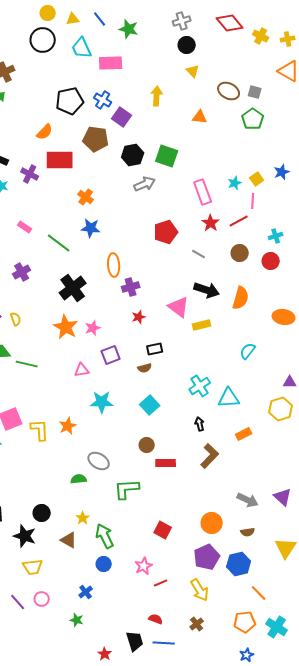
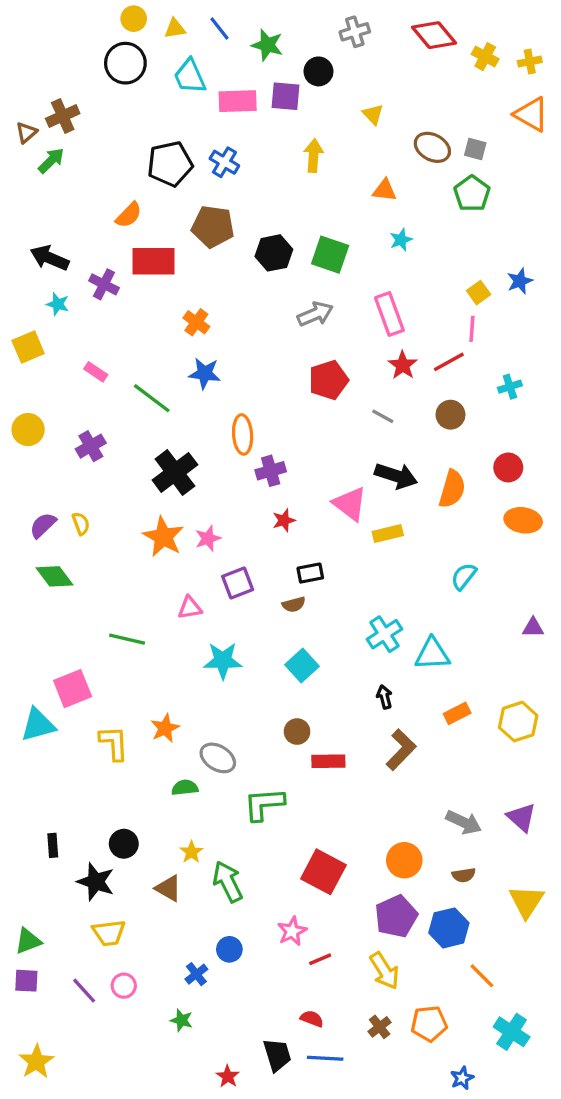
black circle: (187, 45) -> (318, 71), moved
purple square: (122, 117) -> (285, 96), moved, turned -30
cyan star: (235, 183) -> (401, 240), moved
gray arrow: (145, 184) -> (315, 314), moved
red circle: (271, 261) -> (508, 467), moved
green line: (27, 364) -> (127, 639), moved
yellow hexagon: (281, 409) -> (518, 722), moved
orange star: (68, 426) -> (165, 728), moved
yellow L-shape: (40, 430) -> (114, 743), moved
red square: (163, 530) -> (323, 872), size x1.5
blue circle: (104, 564) -> (229, 949), moved
orange pentagon: (245, 622) -> (429, 1024), moved

